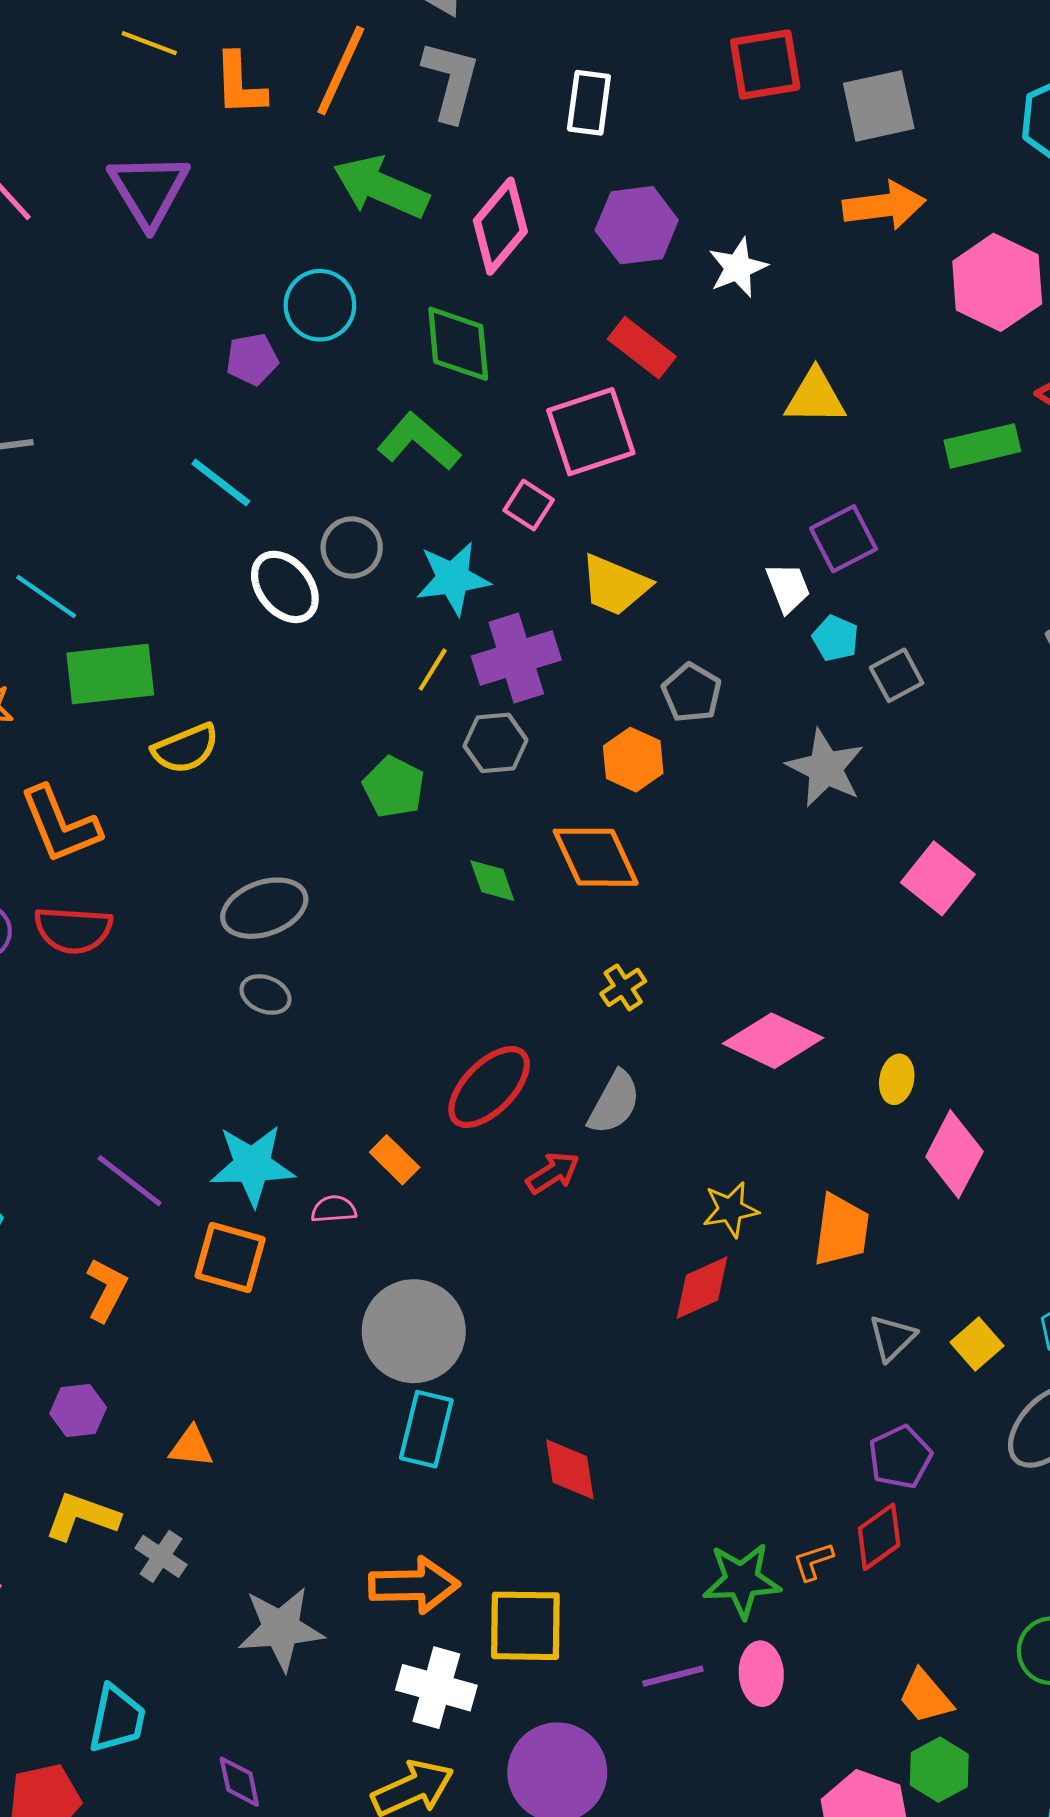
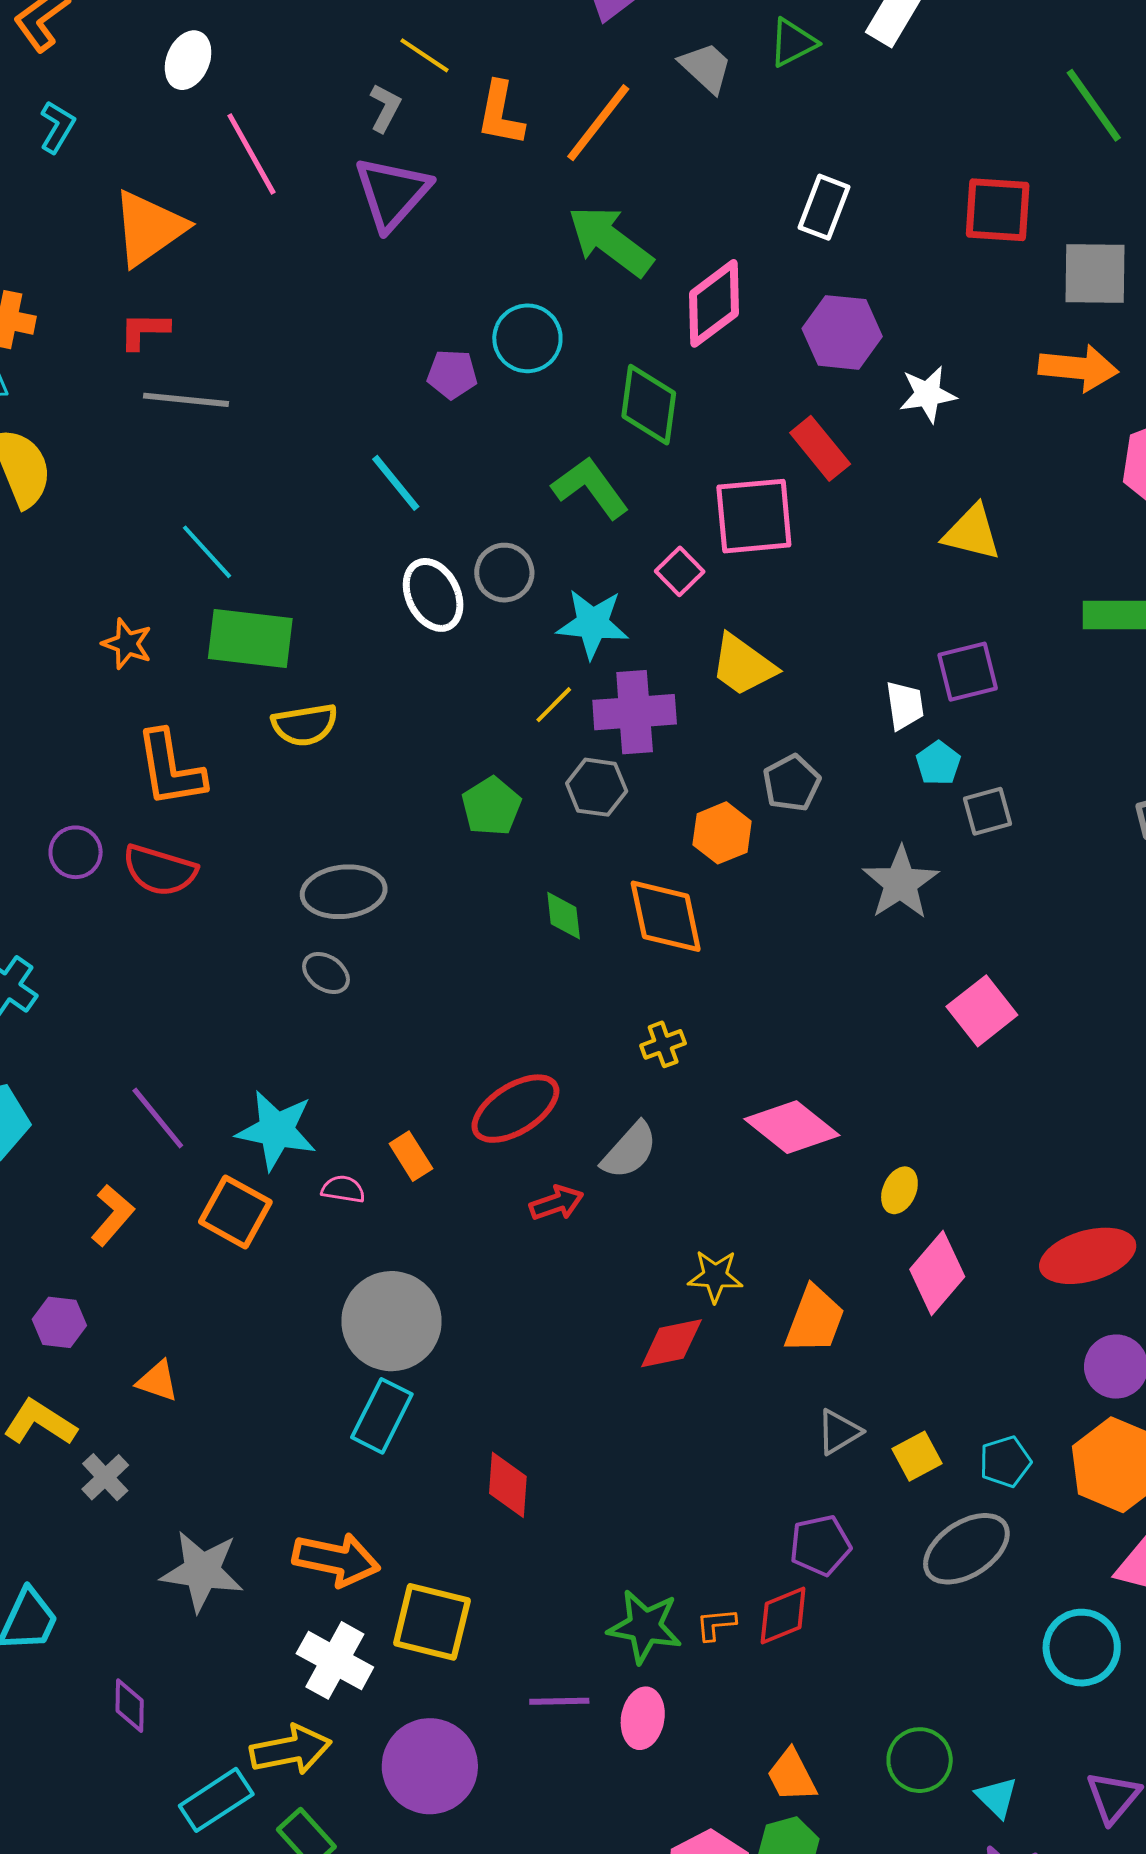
gray L-shape: (451, 81) -> (385, 108), moved, size x0.6

